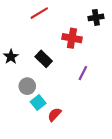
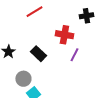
purple line: (83, 73) -> (74, 55), moved

